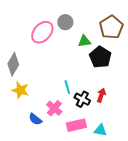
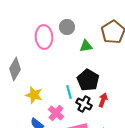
pink ellipse: (42, 32) -> (44, 37), turned -45
black pentagon: (100, 57) -> (88, 80), moved
yellow star: (20, 90) -> (34, 95), moved

